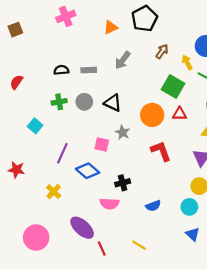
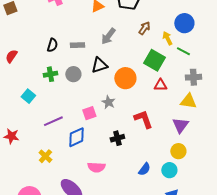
black semicircle: (61, 70) -> (52, 45), turned 112
black triangle: (113, 103) -> (99, 65), moved, turned -42
orange circle: (152, 115) -> (125, 78), moved
pink square: (102, 144) -> (89, 113), turned -32
purple line: (62, 153) -> (53, 121), turned 42
blue diamond: (88, 171) -> (76, 137), turned -65
black cross: (123, 183) -> (117, 138), moved
blue semicircle: (153, 206) -> (144, 169), moved, turned -32

